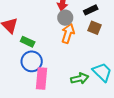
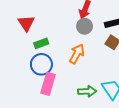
orange arrow: (68, 33) -> (77, 54), moved
green rectangle: (28, 42) -> (41, 43), turned -56

